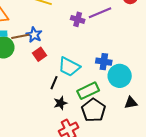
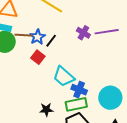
red square: (39, 54) -> (38, 57), turned -32
blue cross: (104, 62) -> (79, 90), moved
black line: (54, 83) -> (51, 41), moved

